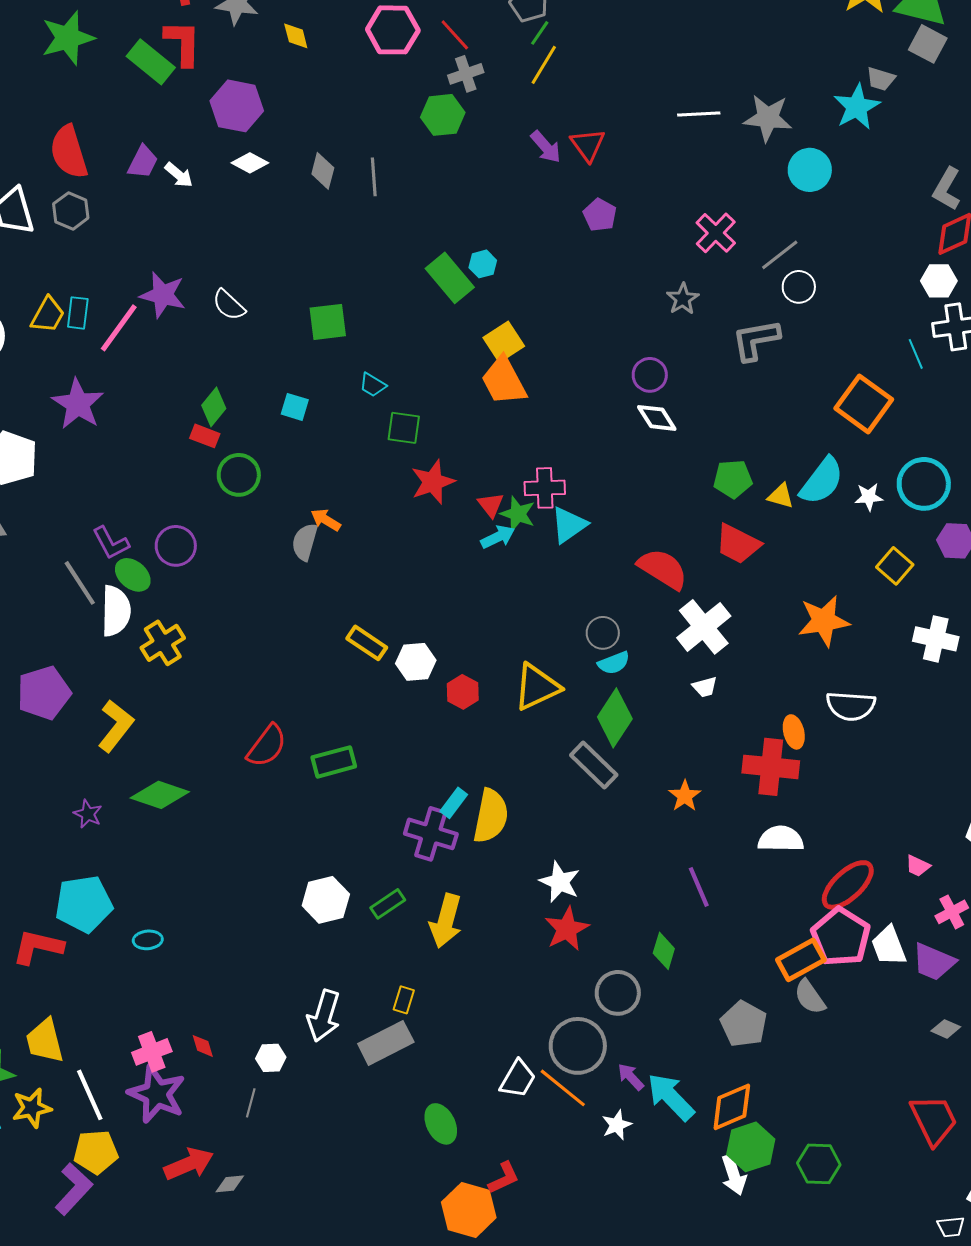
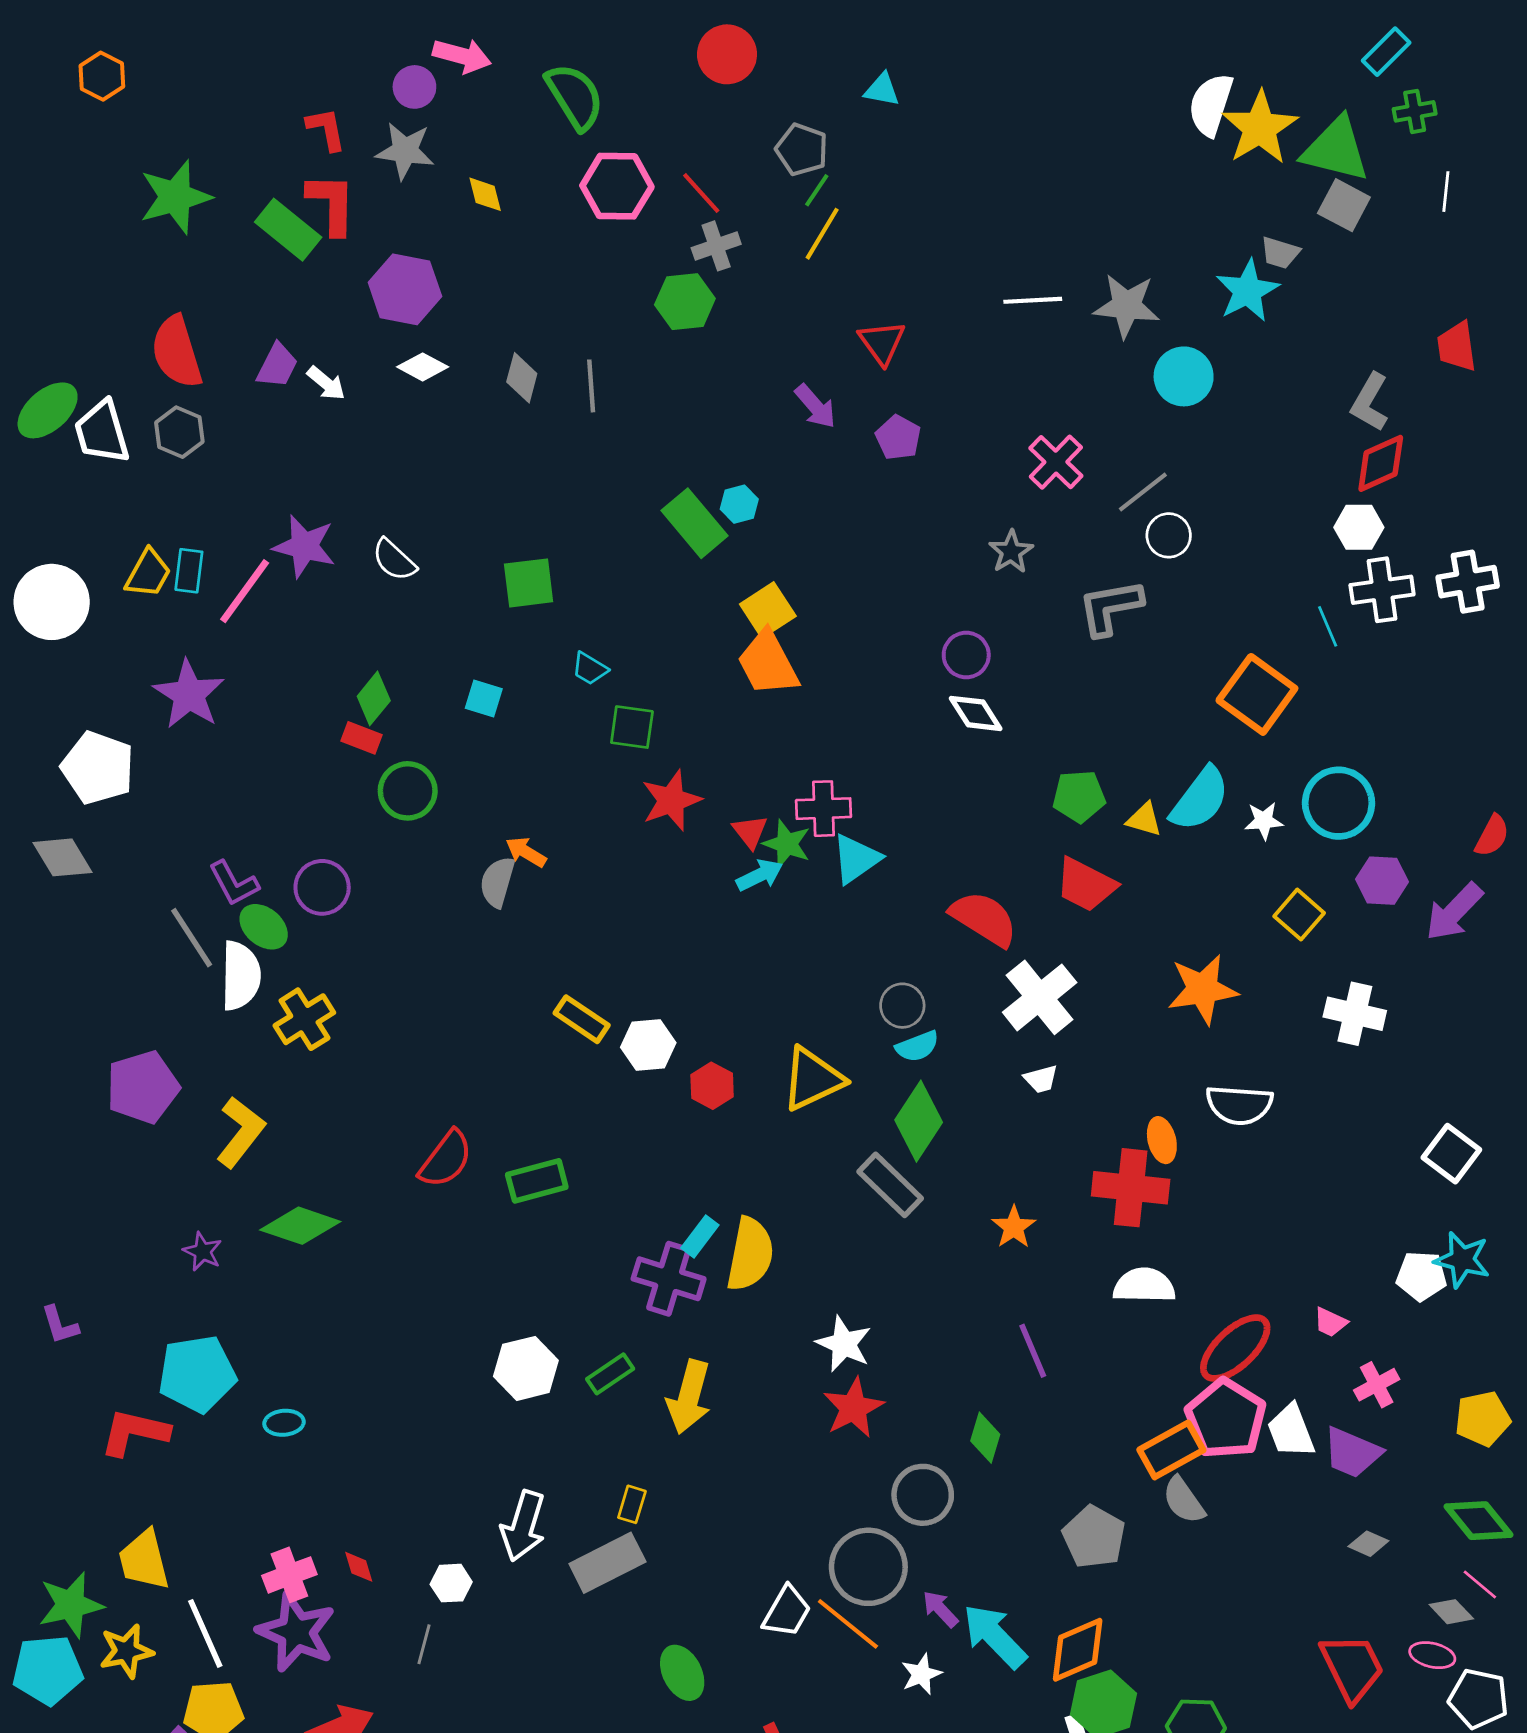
purple arrow: (546, 147) -> (815, 406), moved

